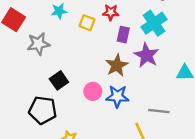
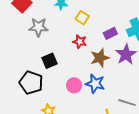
red star: (111, 12) -> (80, 42), moved
purple rectangle: (123, 35) -> (110, 33), turned 40
pink circle: (93, 91) -> (74, 85), moved

